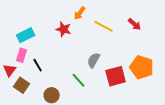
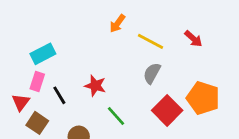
red star: (64, 29) -> (95, 86), moved
gray semicircle: (94, 60) -> (152, 73), moved
red square: (116, 76) -> (167, 110), turned -30

